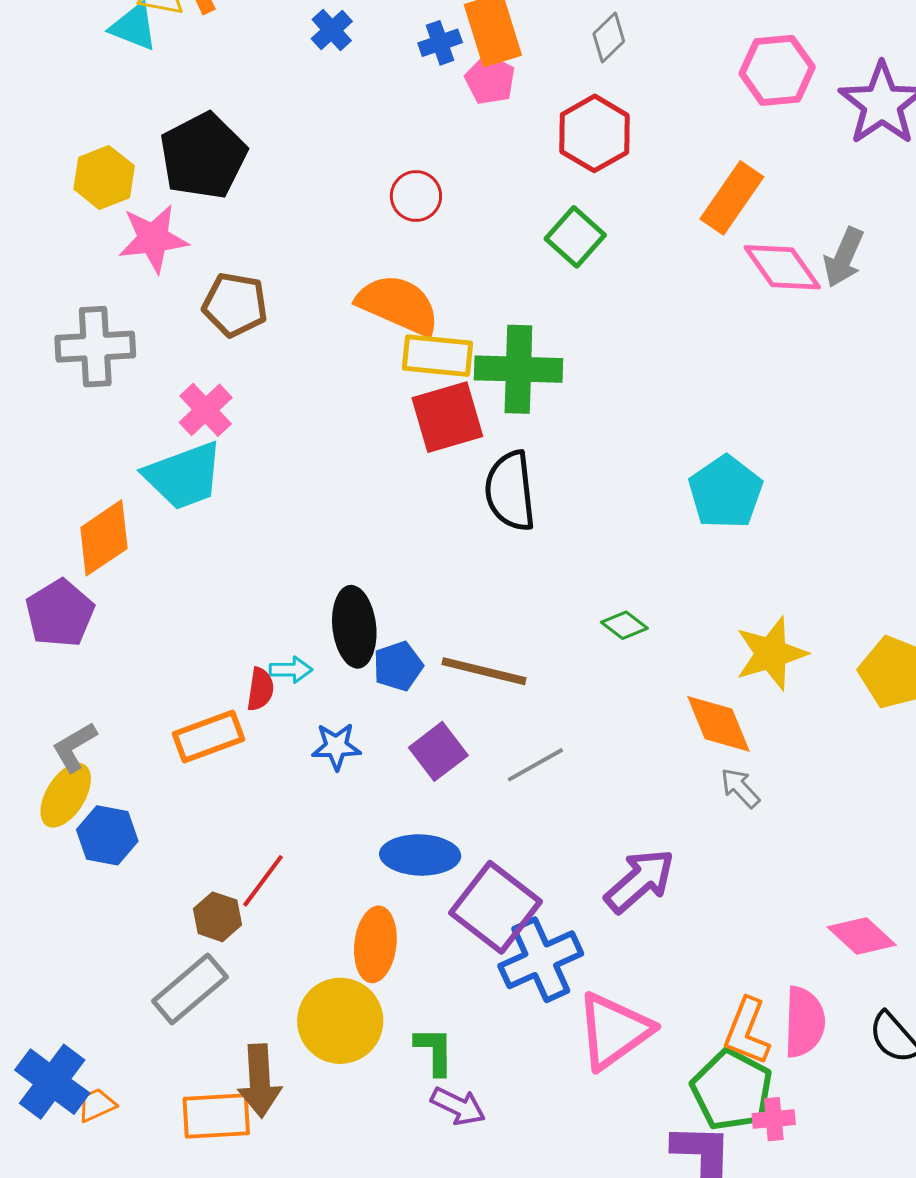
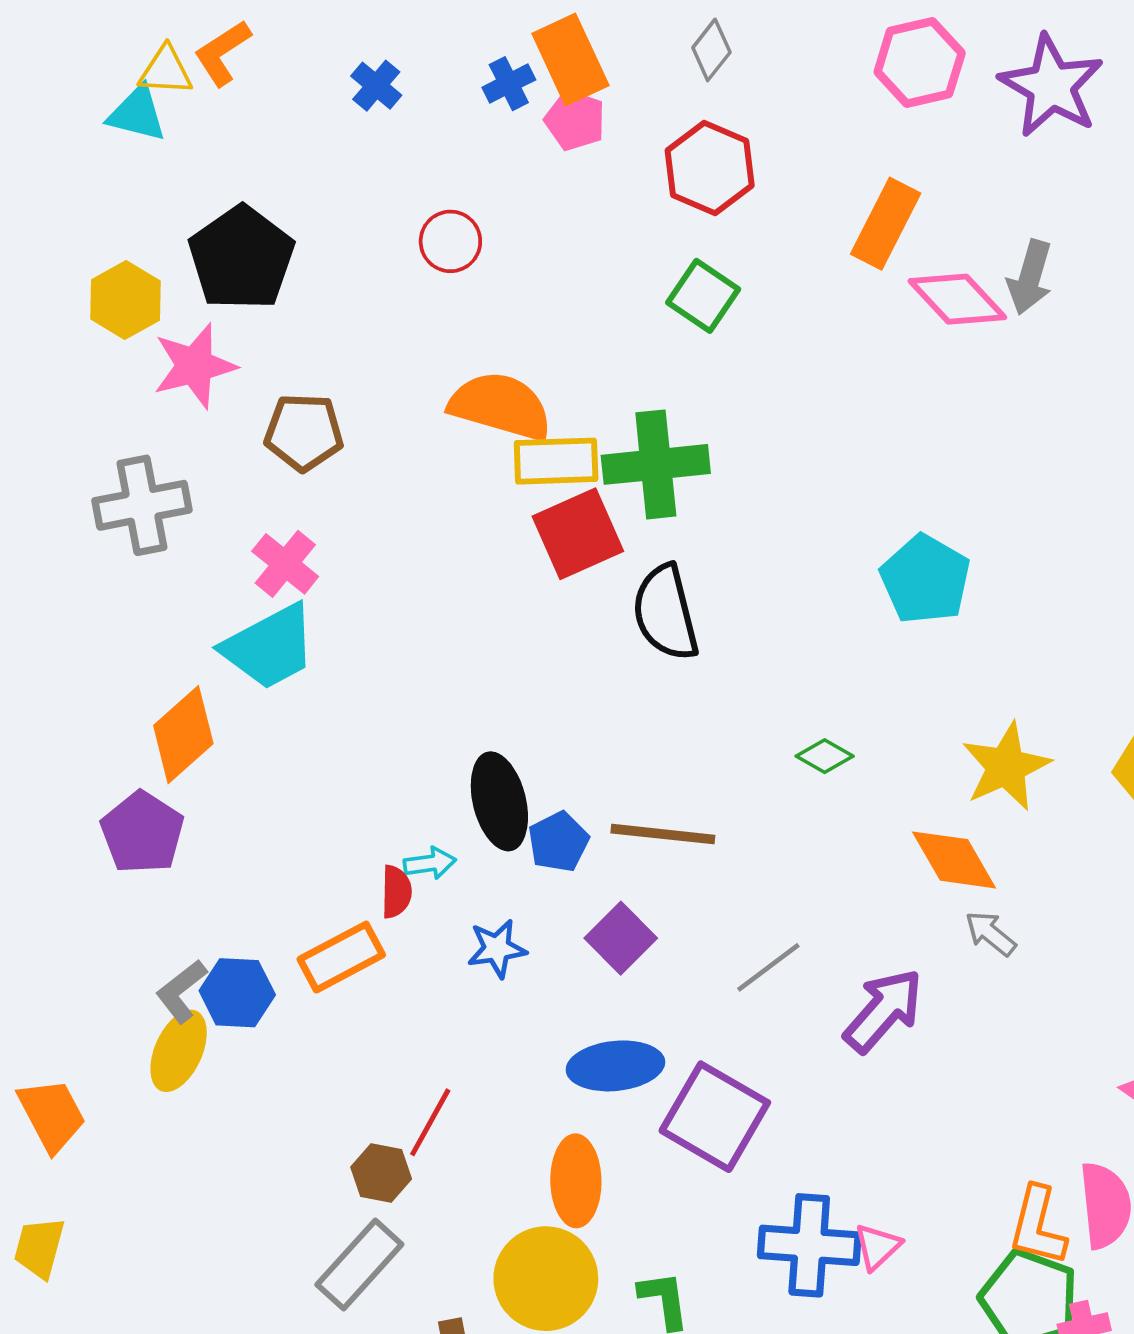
red circle: (416, 196) -> (450, 241), moved
gray line: (535, 765) -> (768, 967), moved
blue hexagon: (107, 835) -> (237, 993), moved
purple arrow: (640, 881) -> (883, 1011), moved
blue cross: (541, 960) -> (809, 1245), moved, turned 36
pink triangle: (614, 1031) -> (877, 1247), size x0.5

